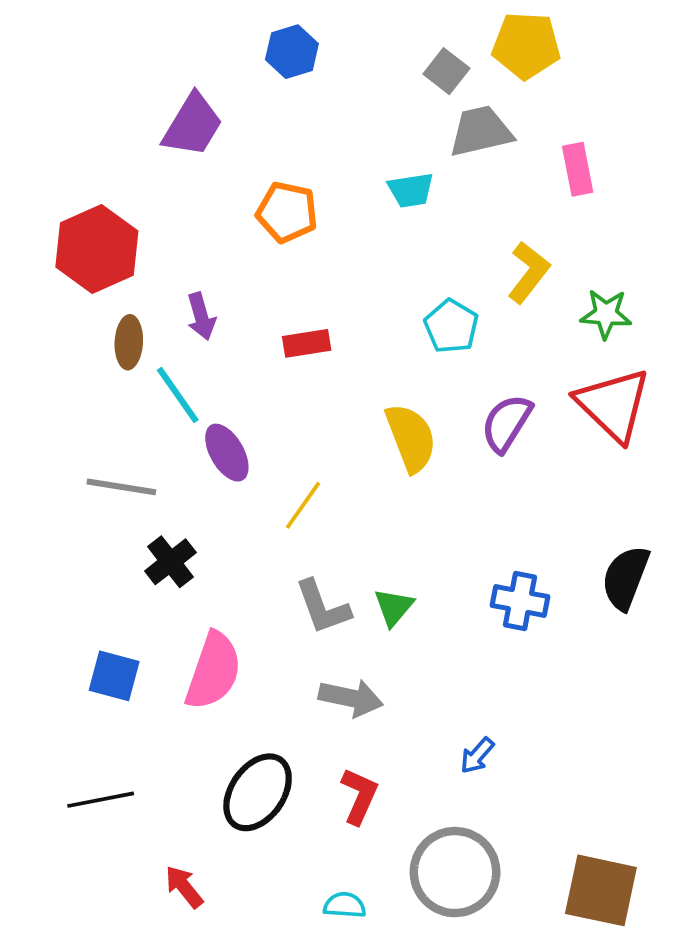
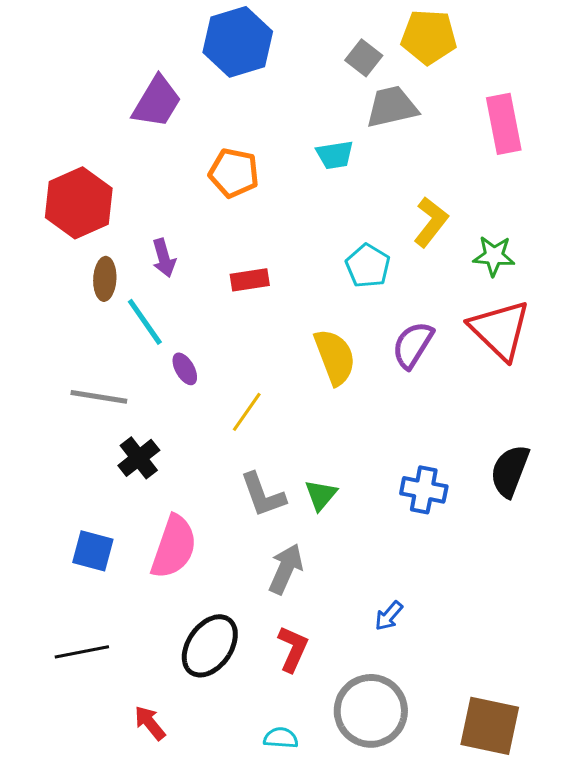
blue hexagon: (292, 52) -> (238, 42), size x1.6
pink rectangle: (578, 169) -> (504, 124), moved, size x1.4
purple ellipse: (227, 453) -> (185, 369), size x0.7
gray arrow: (351, 698) -> (286, 569), turned -78

